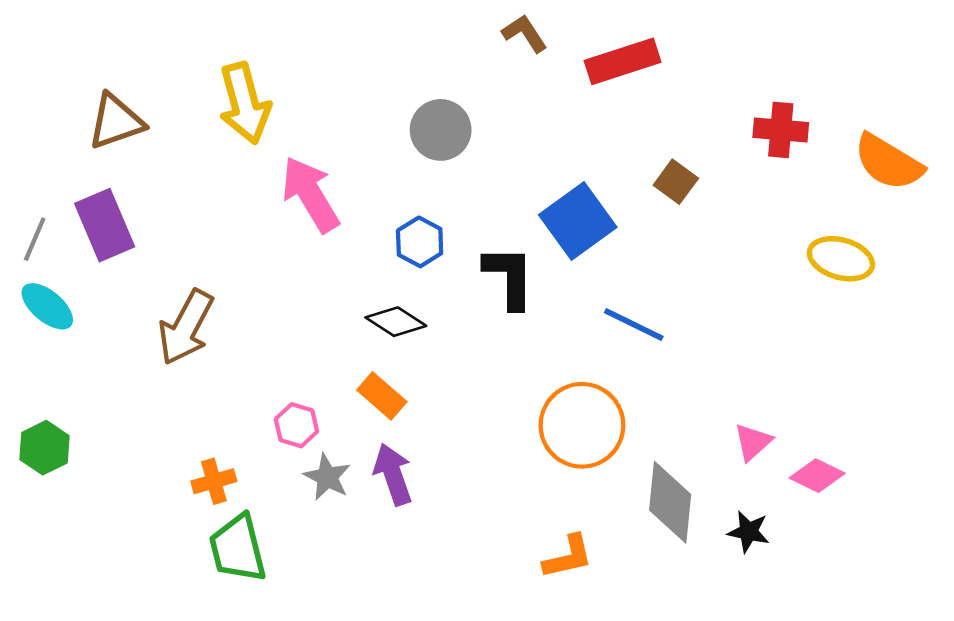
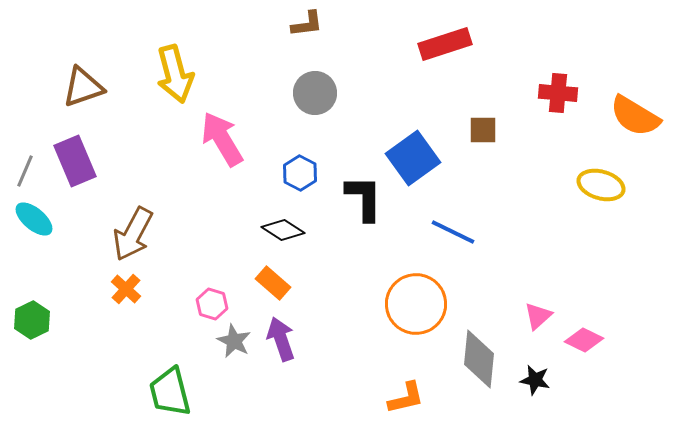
brown L-shape: (525, 33) -> (307, 24), moved, turned 116
brown square: (676, 182) -> (483, 130), turned -36
orange cross: (214, 481) -> (126, 289), moved, turned -32

